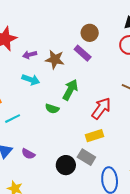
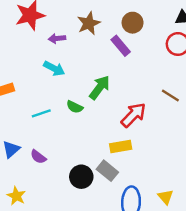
brown star: (55, 59) -> (89, 23), moved, turned 30
cyan line: (13, 119) -> (41, 113), moved

